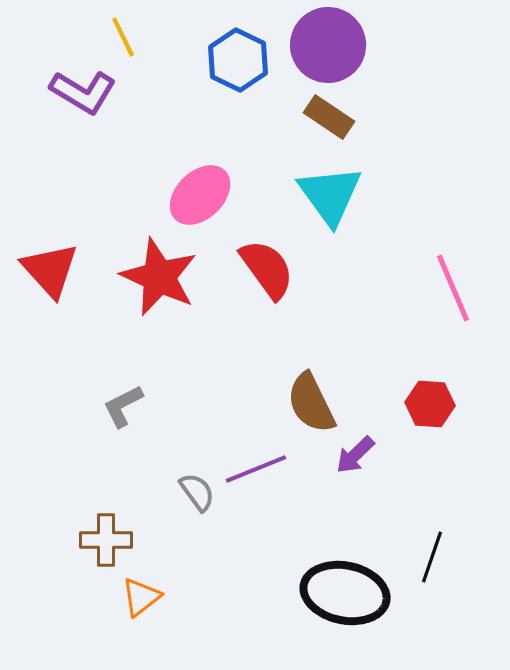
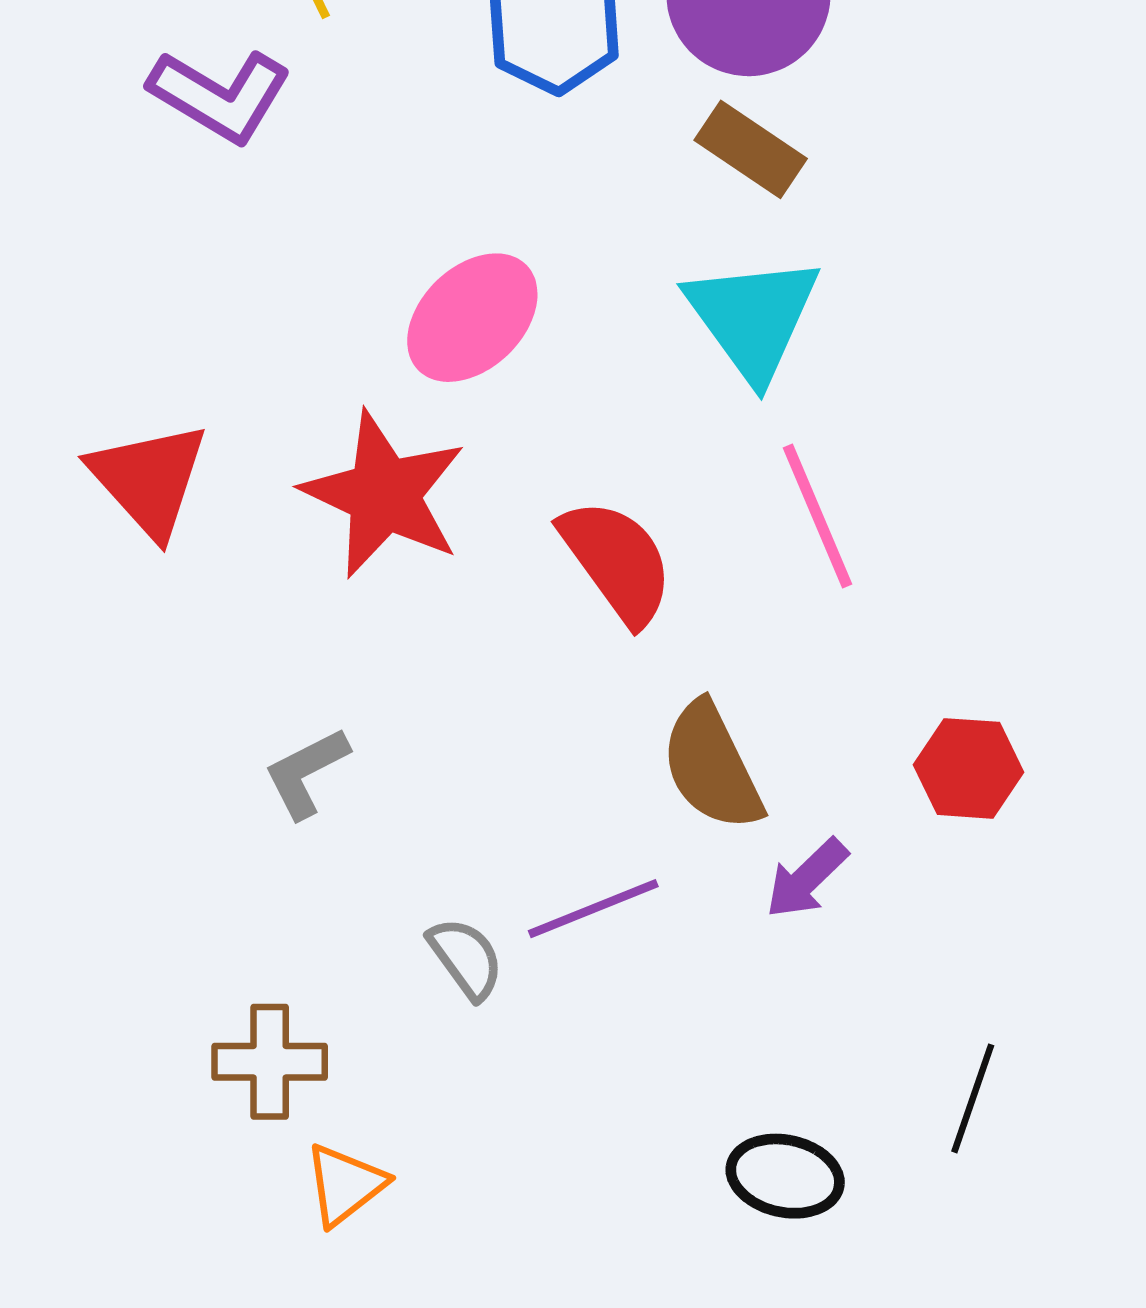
red semicircle: (267, 269) -> (617, 561), moved
pink line: (453, 288) -> (817, 516), moved
black ellipse: (345, 593) -> (785, 1176), size x0.6

